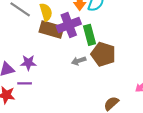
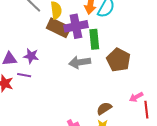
brown pentagon: (103, 54) -> (118, 60), moved
gray arrow: (79, 61) -> (80, 62), size x1.5

